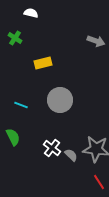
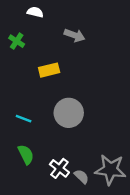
gray arrow: (96, 41) -> (75, 35), moved
green semicircle: (13, 137) -> (26, 155), moved

